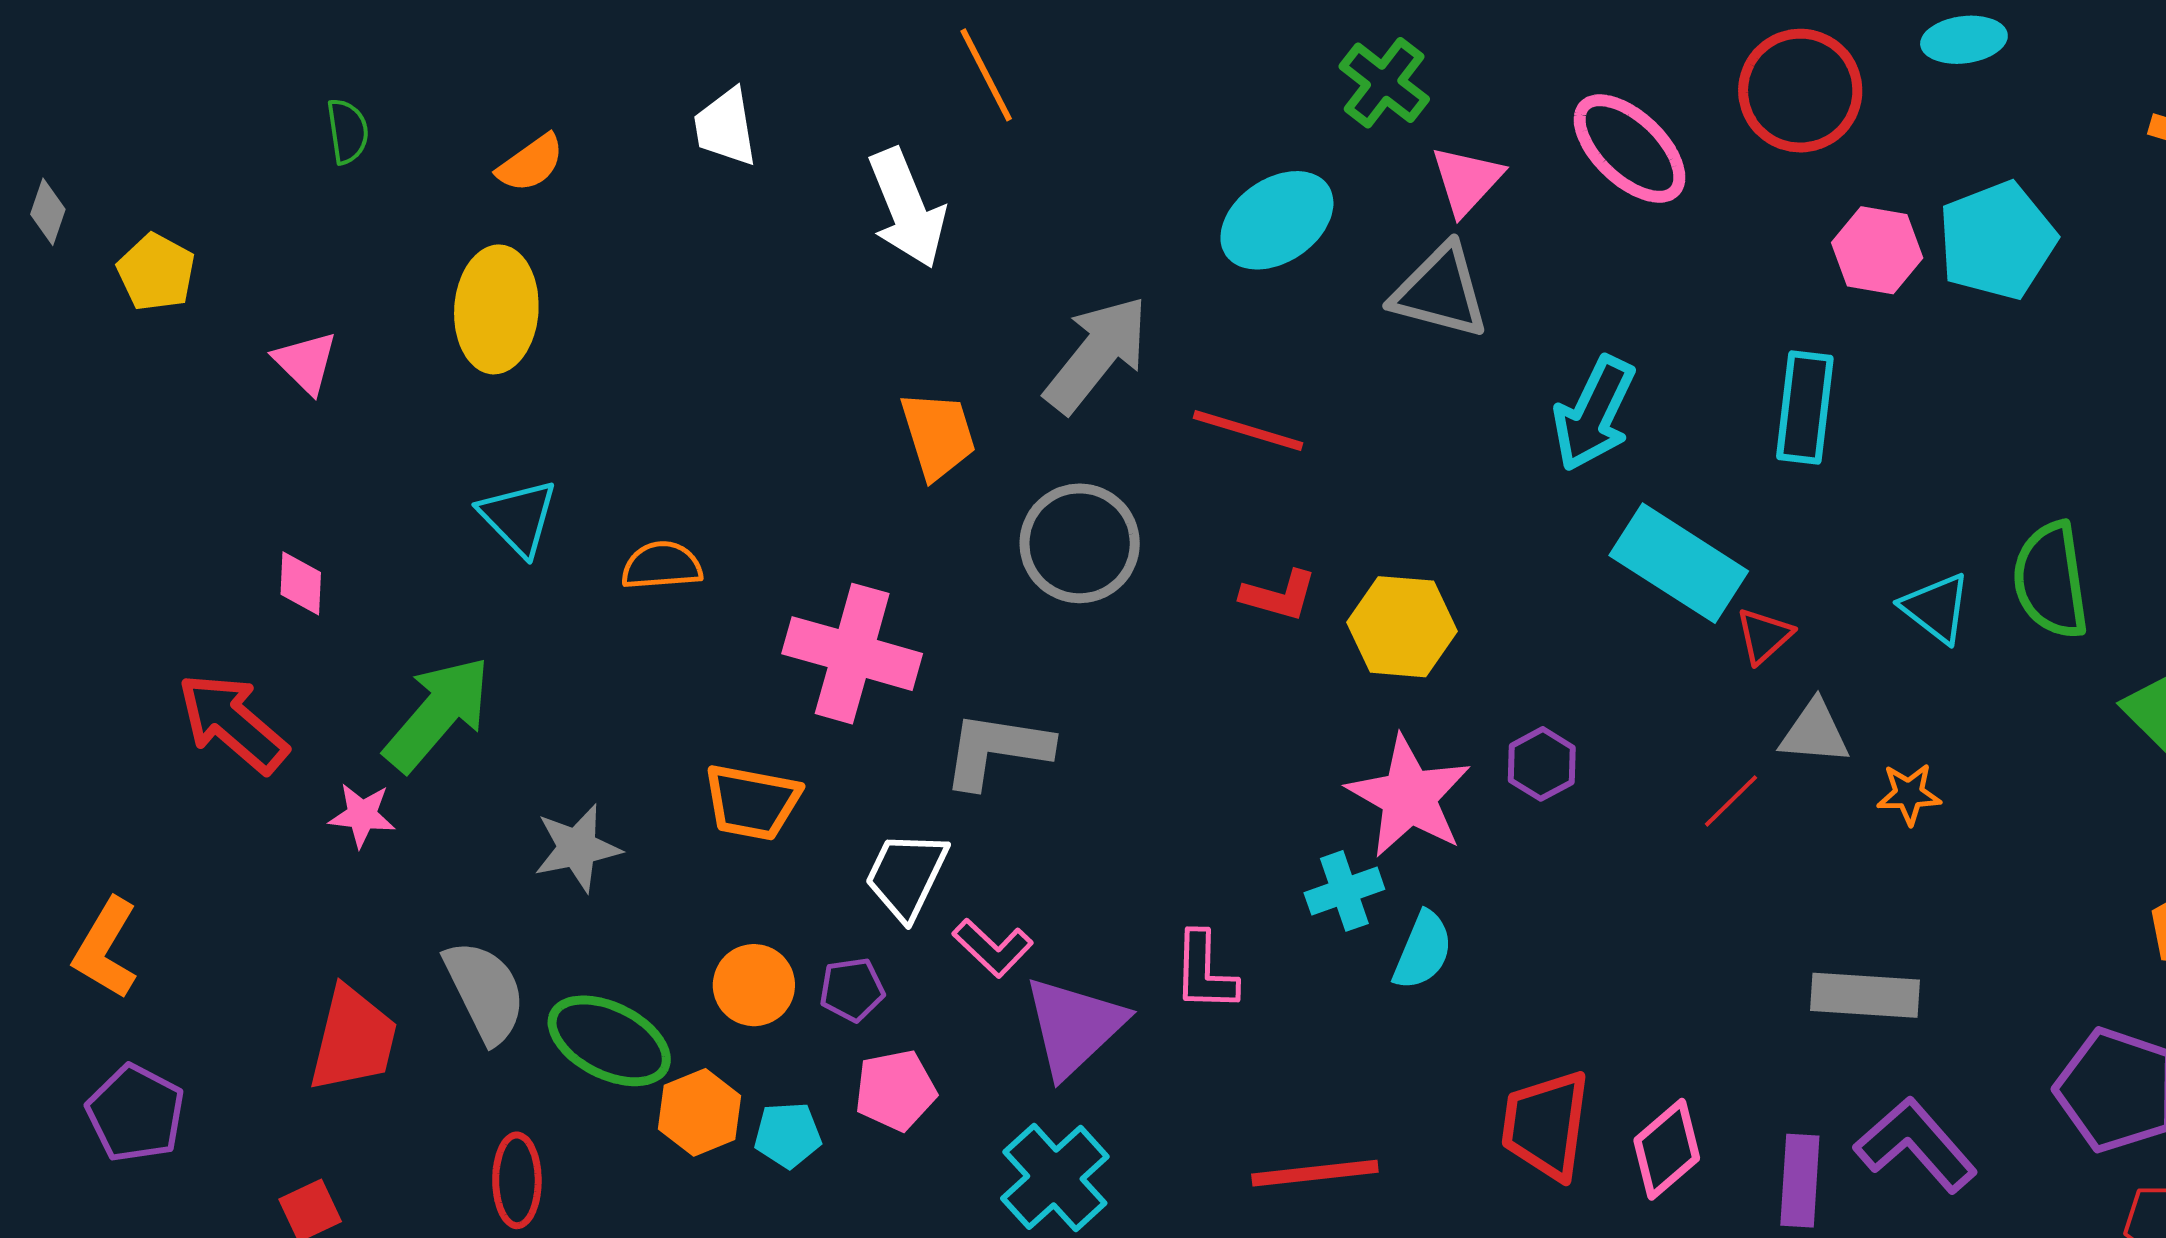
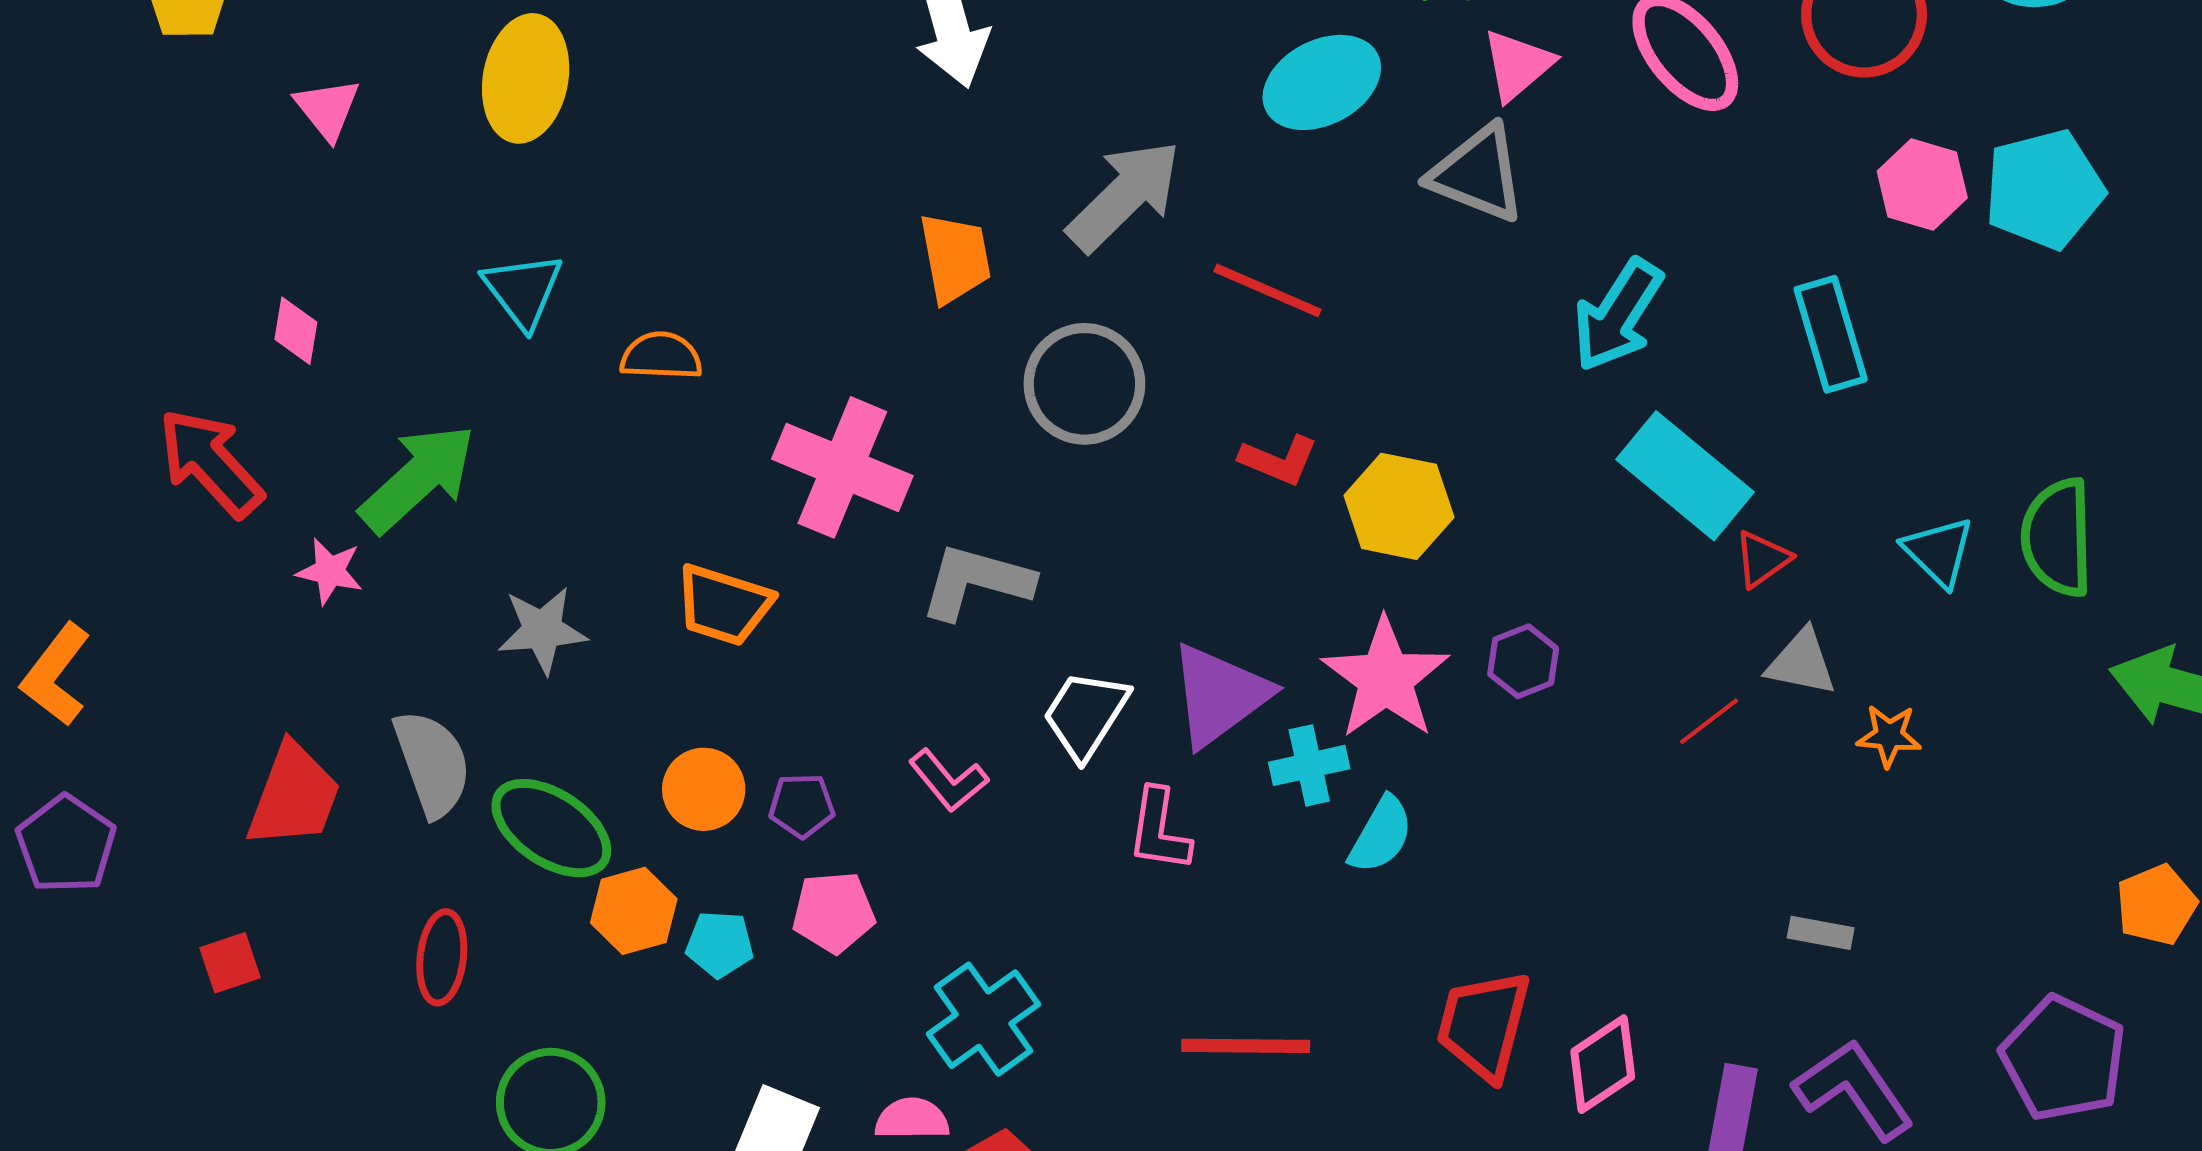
cyan rectangle: (1805, 408) -> (1831, 334), turned -30
white trapezoid: (906, 875) -> (1086, 714), moved
gray rectangle: (1865, 995) -> (1821, 933), size x0.6
purple triangle: (1074, 1026) -> (1219, 695), moved

